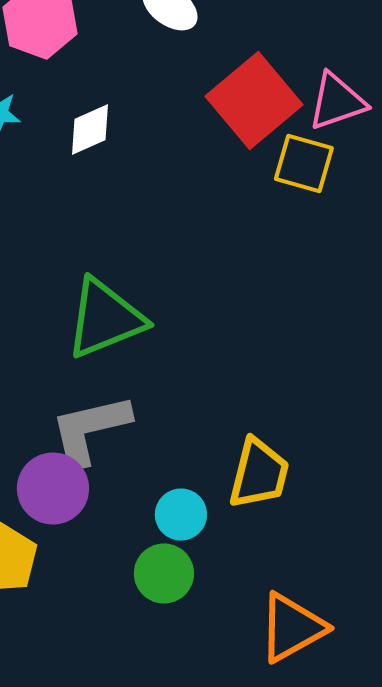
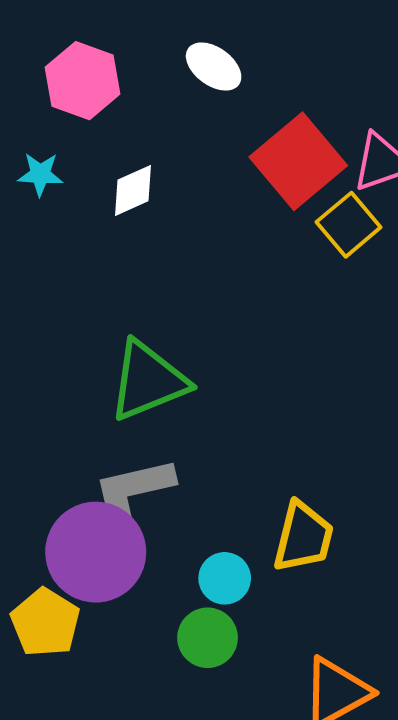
yellow square: (304, 164) -> (349, 225), turned 34
purple circle: (53, 488) -> (96, 552), size x1.4

